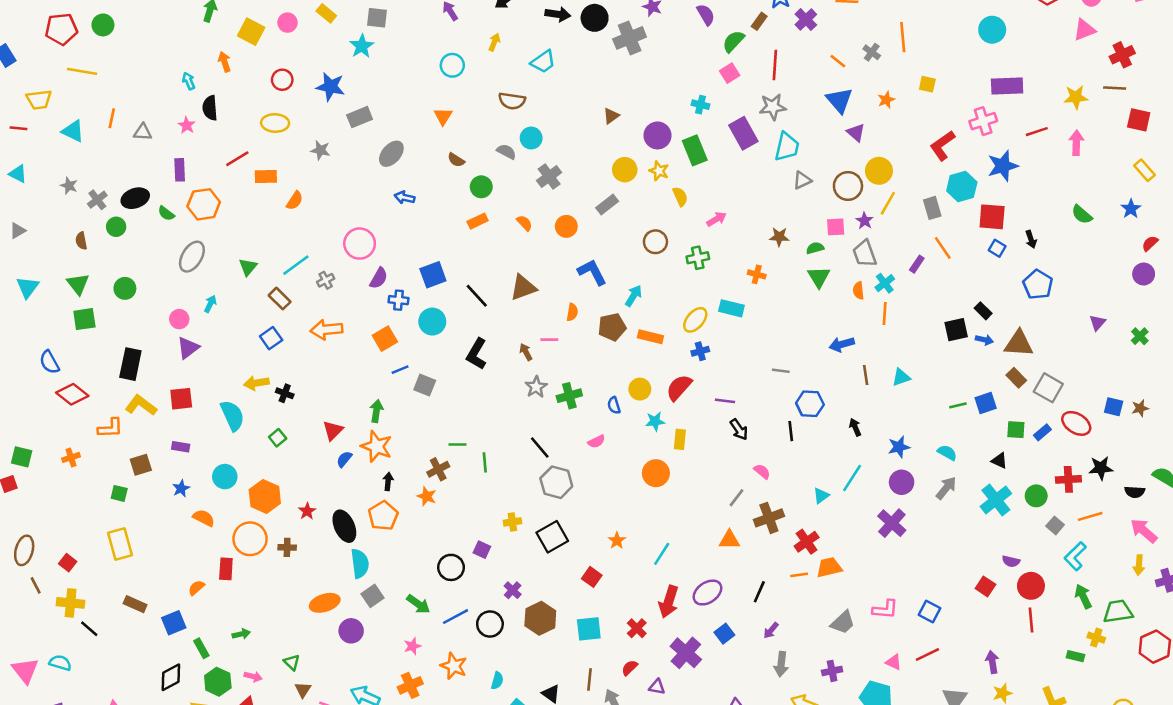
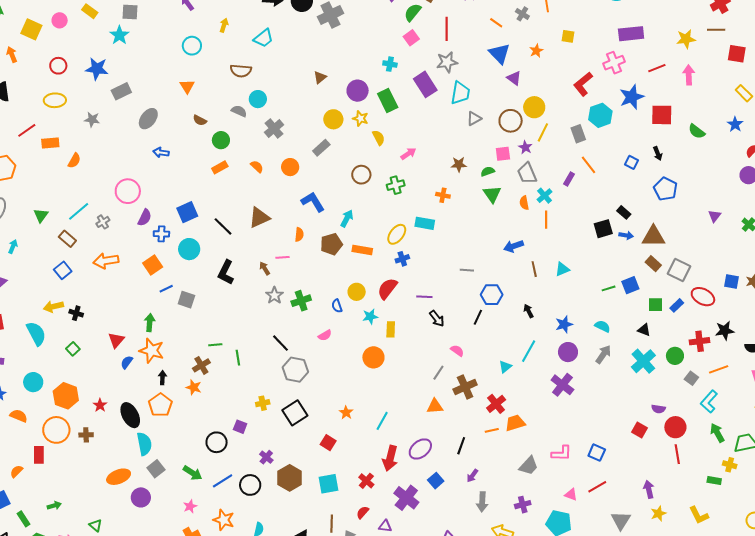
red square: (992, 217) -> (662, 115), moved
black line: (791, 431) -> (478, 317), turned 35

